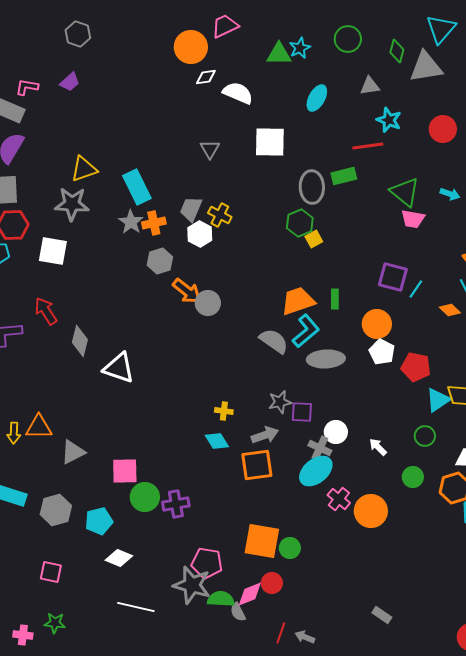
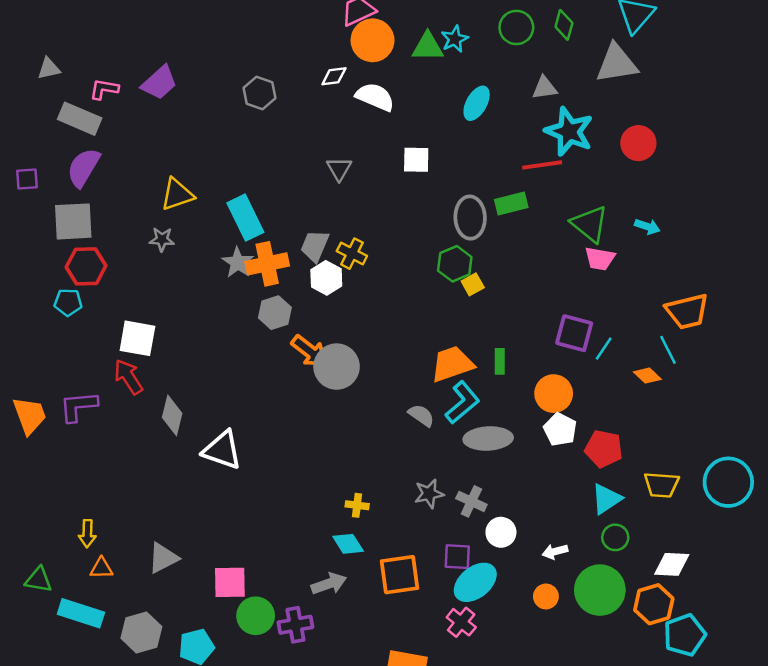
gray hexagon: (78, 34) -> (259, 93), moved
orange circle: (191, 47) -> (373, 40), moved
green diamond: (397, 51) -> (564, 25), moved
purple trapezoid: (70, 82) -> (159, 83), size x1.4
cyan star: (389, 120) -> (569, 132), size x1.5
white square: (270, 142) -> (416, 160), size x0.7
gray star: (72, 204) -> (162, 239), size x0.6
orange cross: (154, 223) -> (267, 264), size x1.4
white square: (53, 251) -> (137, 338), moved
gray circle: (208, 303) -> (337, 367), size x1.4
gray semicircle: (274, 341) -> (421, 415), size x0.7
cyan triangle: (438, 400) -> (606, 499), moved
purple square: (302, 412) -> (457, 557), moved
orange triangle: (39, 427) -> (101, 568), moved, size x0.7
gray arrow: (265, 435) -> (329, 584), moved
white arrow: (378, 447) -> (555, 552), turned -60
gray cross: (320, 448) -> (471, 501), moved
green circle: (413, 477) -> (600, 590), size x1.8
pink cross: (339, 499) -> (461, 622), moved
orange circle: (371, 511) -> (546, 596), moved, size x0.6

